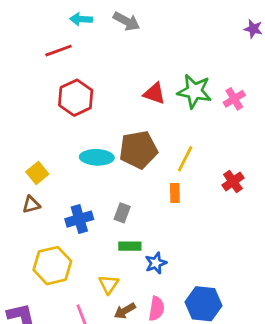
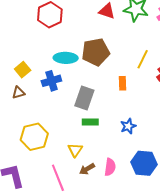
yellow line: (185, 159) -> (143, 59), moved
gray rectangle: (122, 213) -> (84, 98), size x1.6
blue cross: (79, 219) -> (51, 81), moved
blue star: (156, 263) -> (128, 126), moved

